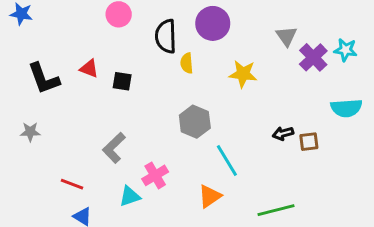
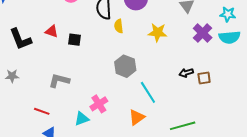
purple cross: (313, 57) -> (203, 33), moved
cyan semicircle: (346, 108) -> (230, 37), moved
gray L-shape: (114, 148) -> (59, 80), moved, turned 60

